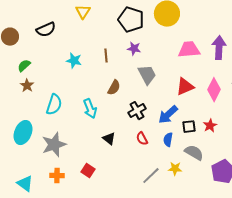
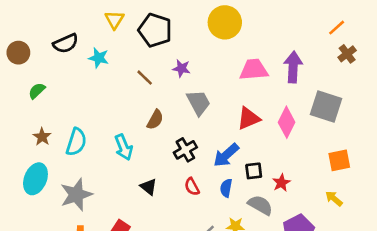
black pentagon: (131, 20) -> (155, 30), moved
brown line: (106, 56) -> (145, 78), turned -40
cyan star: (74, 61) -> (99, 58), moved
brown star: (27, 86) -> (42, 137), moved
red star: (210, 126) -> (281, 183), moved

